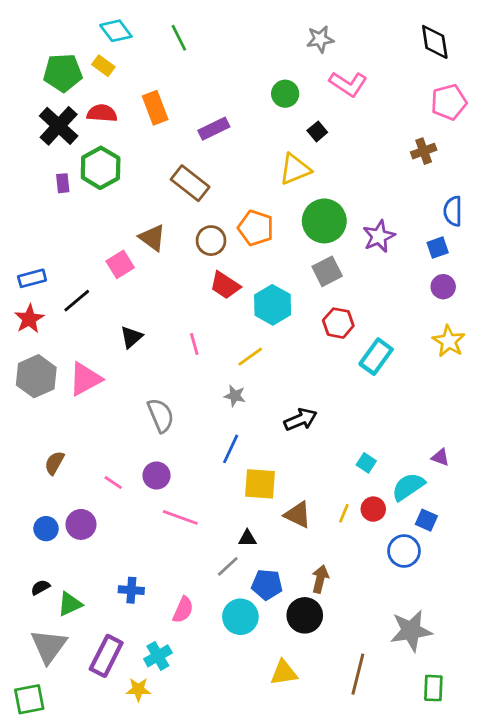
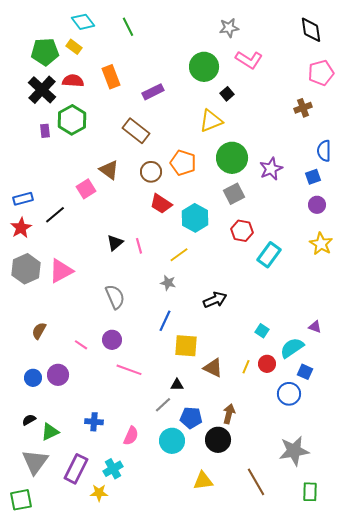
green circle: (285, 94) -> (204, 67), size x1.5
black triangle: (131, 337) -> (115, 243), moved
brown line: (358, 674) -> (256, 482), turned -44

